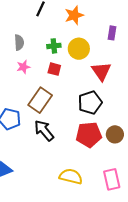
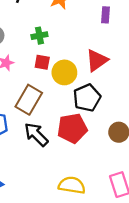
yellow circle: (79, 49) -> (64, 72), moved
red triangle: (101, 71) -> (97, 60), turned 35
red pentagon: (89, 135) -> (72, 128), moved

